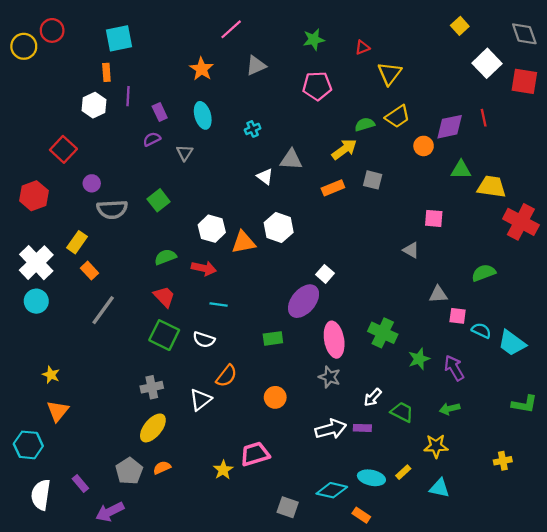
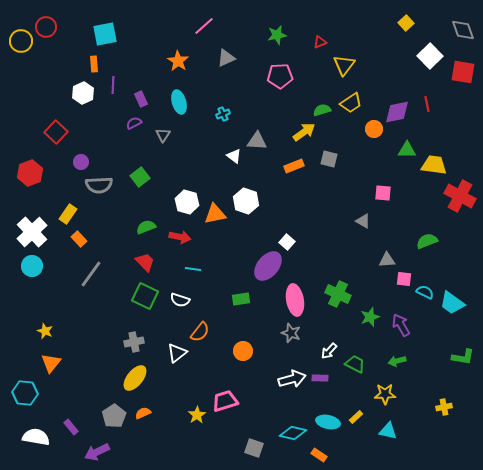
white semicircle: (41, 495) -> (36, 437), turned 92

